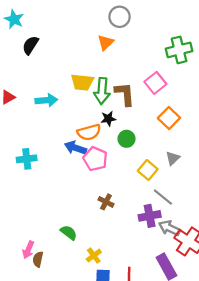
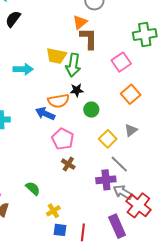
brown L-shape: (125, 94) -> (89, 38), moved
pink pentagon: (95, 159) -> (63, 139), moved

